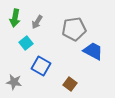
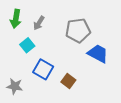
brown square: (70, 84) -> (68, 81), moved

